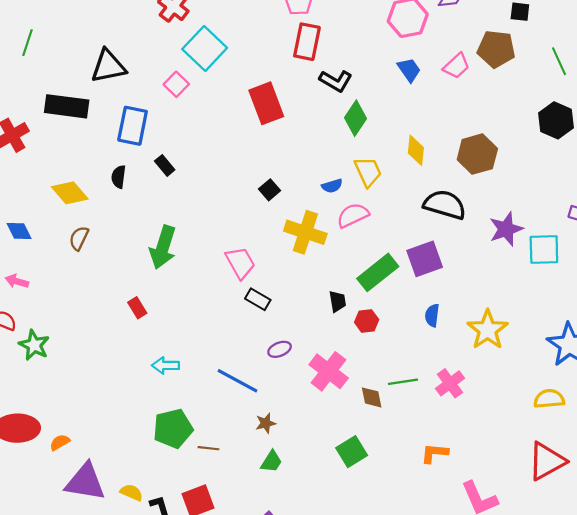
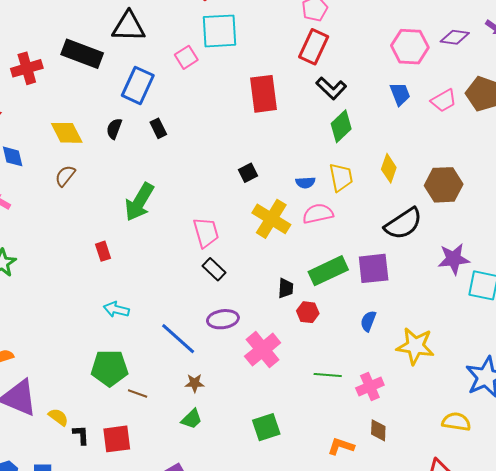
cyan square: (205, 48) -> (220, 31), turned 30
black semicircle: (445, 205) -> (403, 224), turned 117
yellow star: (488, 330) -> (415, 346), turned 30
purple ellipse: (280, 349) -> (223, 319), size x1.4
brown diamond: (372, 397) -> (378, 430), moved

